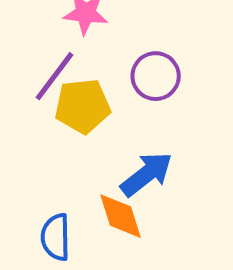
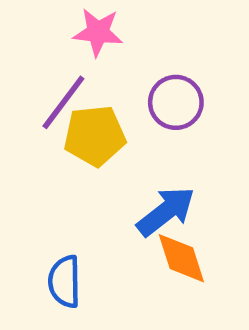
orange diamond: (121, 216) -> (181, 258), moved

